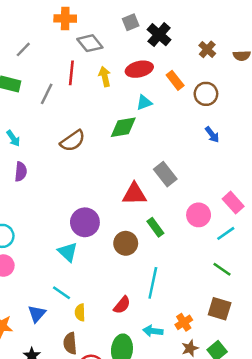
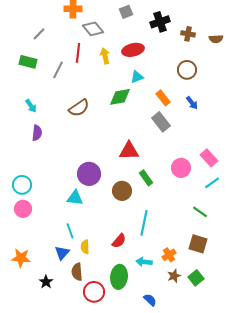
black cross: (159, 35) -> (160, 22), moved, turned 30
brown cross: (207, 49) -> (188, 34), turned -32
orange rectangle: (175, 80) -> (163, 98), moved
gray rectangle: (165, 174) -> (161, 122), moved
cyan line: (226, 233) -> (212, 183), moved
cyan triangle: (68, 252) -> (75, 198), turned -36
cyan line: (61, 293) -> (70, 231), turned 35
blue triangle: (37, 314) -> (62, 253), moved

